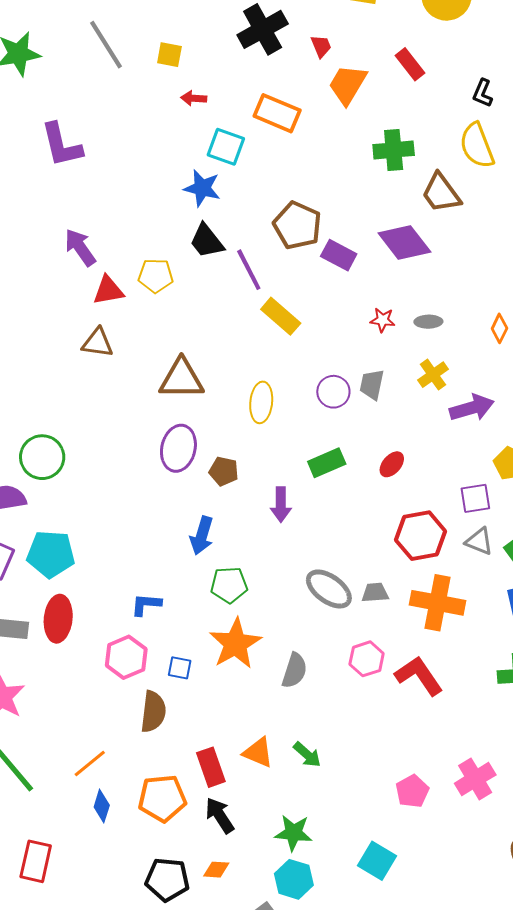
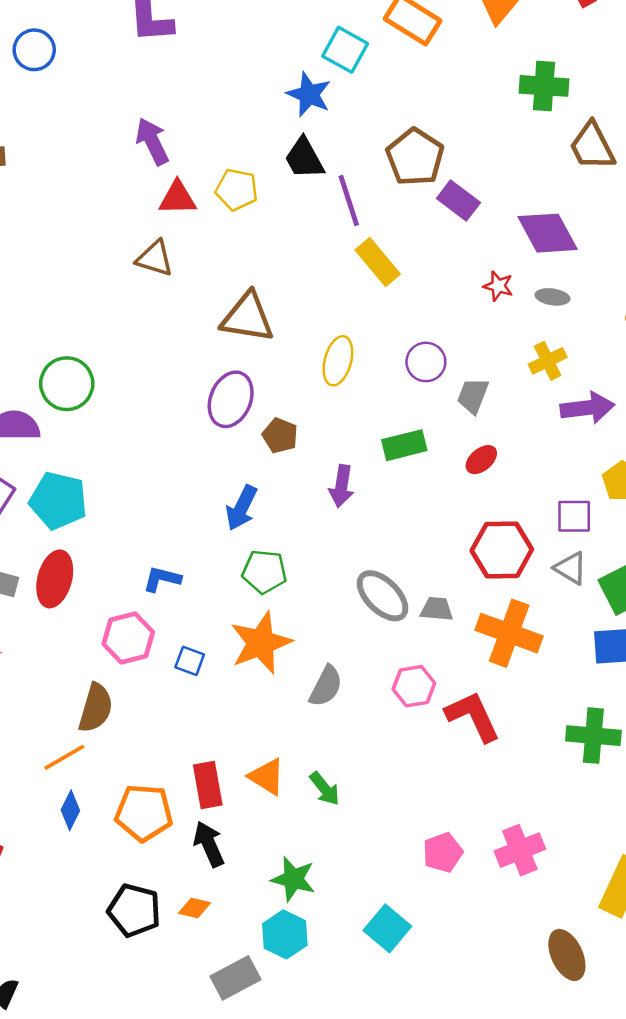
purple diamond: (404, 242) -> (548, 233), moved
gray trapezoid: (372, 385) -> (473, 396), moved
brown semicircle: (153, 712) -> (96, 708), moved

